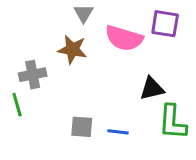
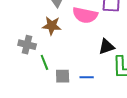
gray cross: (33, 75) -> (27, 45), turned 30
green line: (17, 105) -> (44, 62), moved

